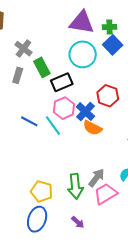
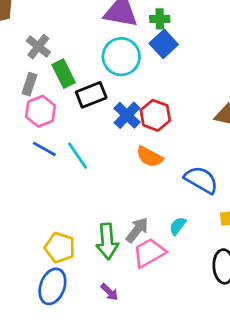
pink hexagon: (64, 108) -> (41, 111), moved
blue cross: (85, 112) -> (127, 115), moved
orange semicircle: (92, 128) -> (150, 157), moved

